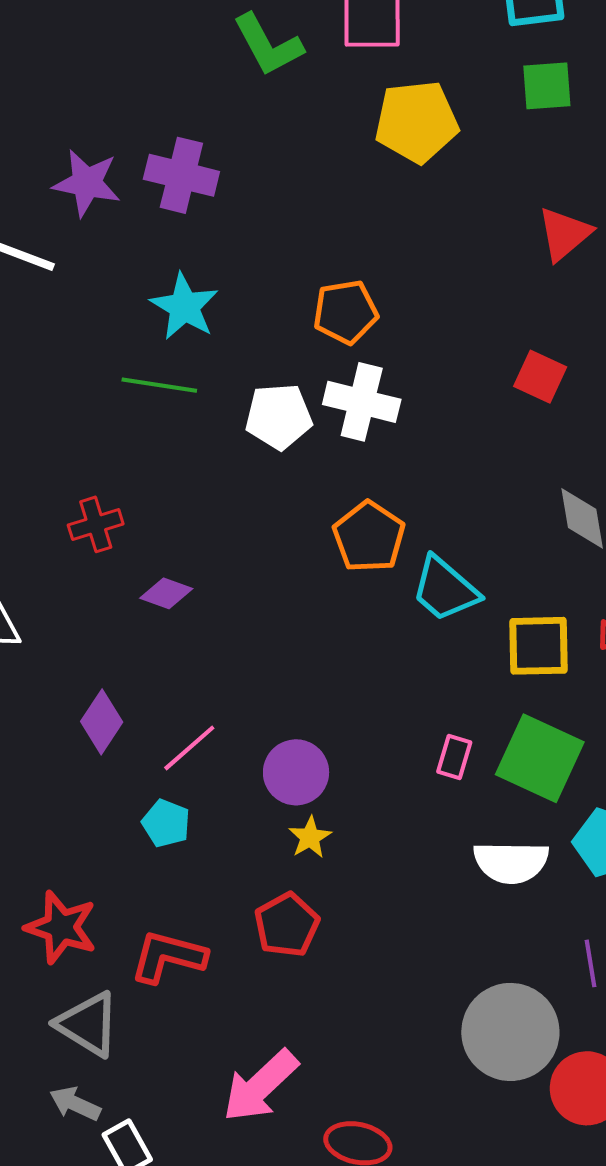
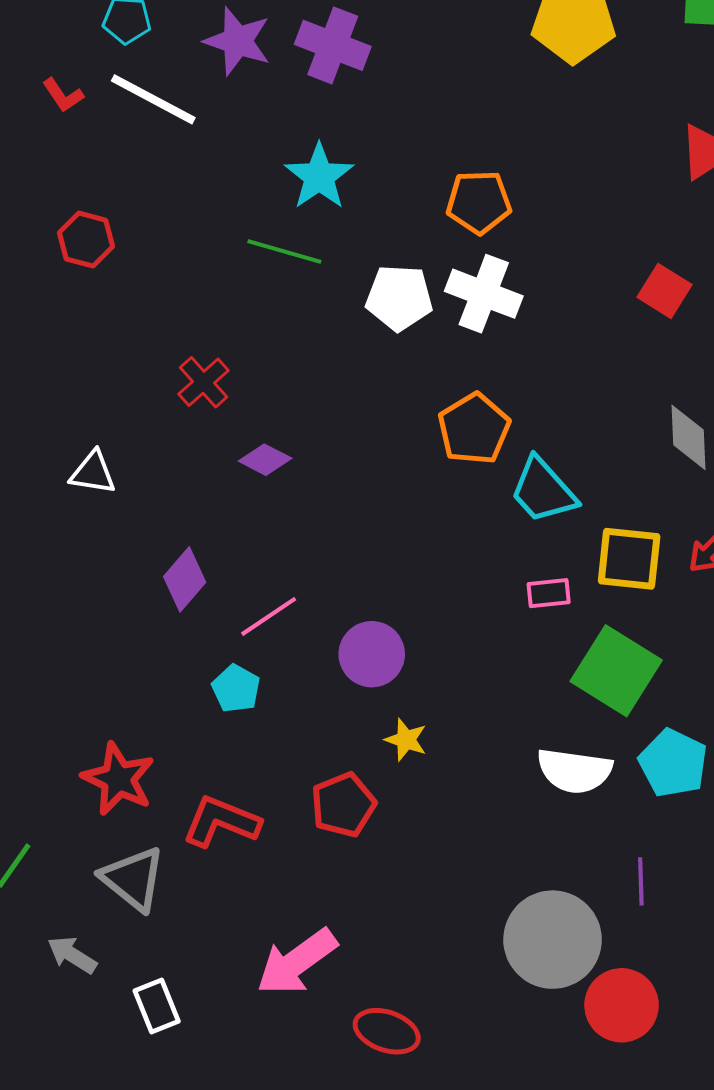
red cross: (96, 524) -> (204, 382), turned -32
pink rectangle: (454, 757) -> (549, 593), moved, turned 60
yellow star: (310, 837) -> (406, 740), moved, turned -30
gray arrow: (75, 1104) -> (72, 955), moved

